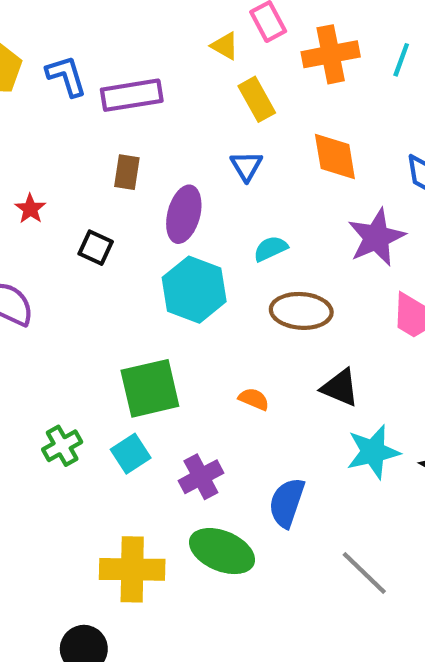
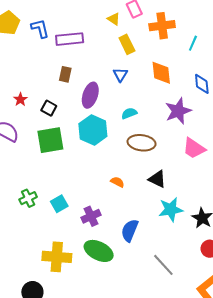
cyan line: (401, 60) -> (193, 43), moved
red star: (30, 209) -> (20, 99), moved
green square: (150, 388) -> (50, 140), moved

